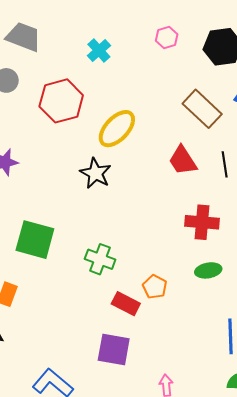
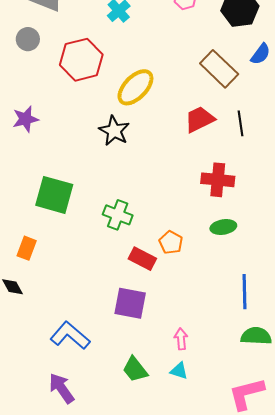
red trapezoid: (183, 161) -> (200, 119), turned 96

